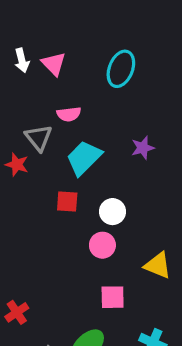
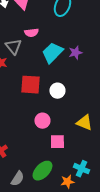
cyan trapezoid: (84, 158) -> (52, 53), moved
red square: (67, 202) -> (30, 85), size x1.5
pink circle: (102, 245) -> (42, 121), moved

